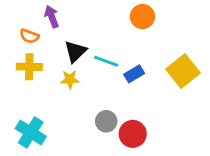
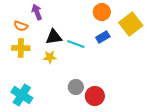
black triangle: (75, 51) -> (54, 37), turned 36
yellow square: (183, 71) -> (131, 24), moved
blue rectangle: (134, 74) -> (103, 37), moved

